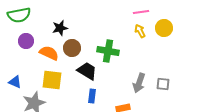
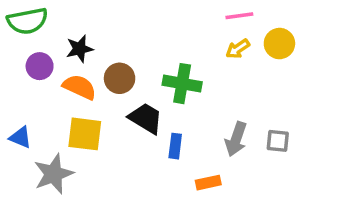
black star: (60, 28) -> (80, 49), moved
yellow arrow: (140, 31) -> (238, 49), turned -96
blue rectangle: (92, 96) -> (175, 146), moved

